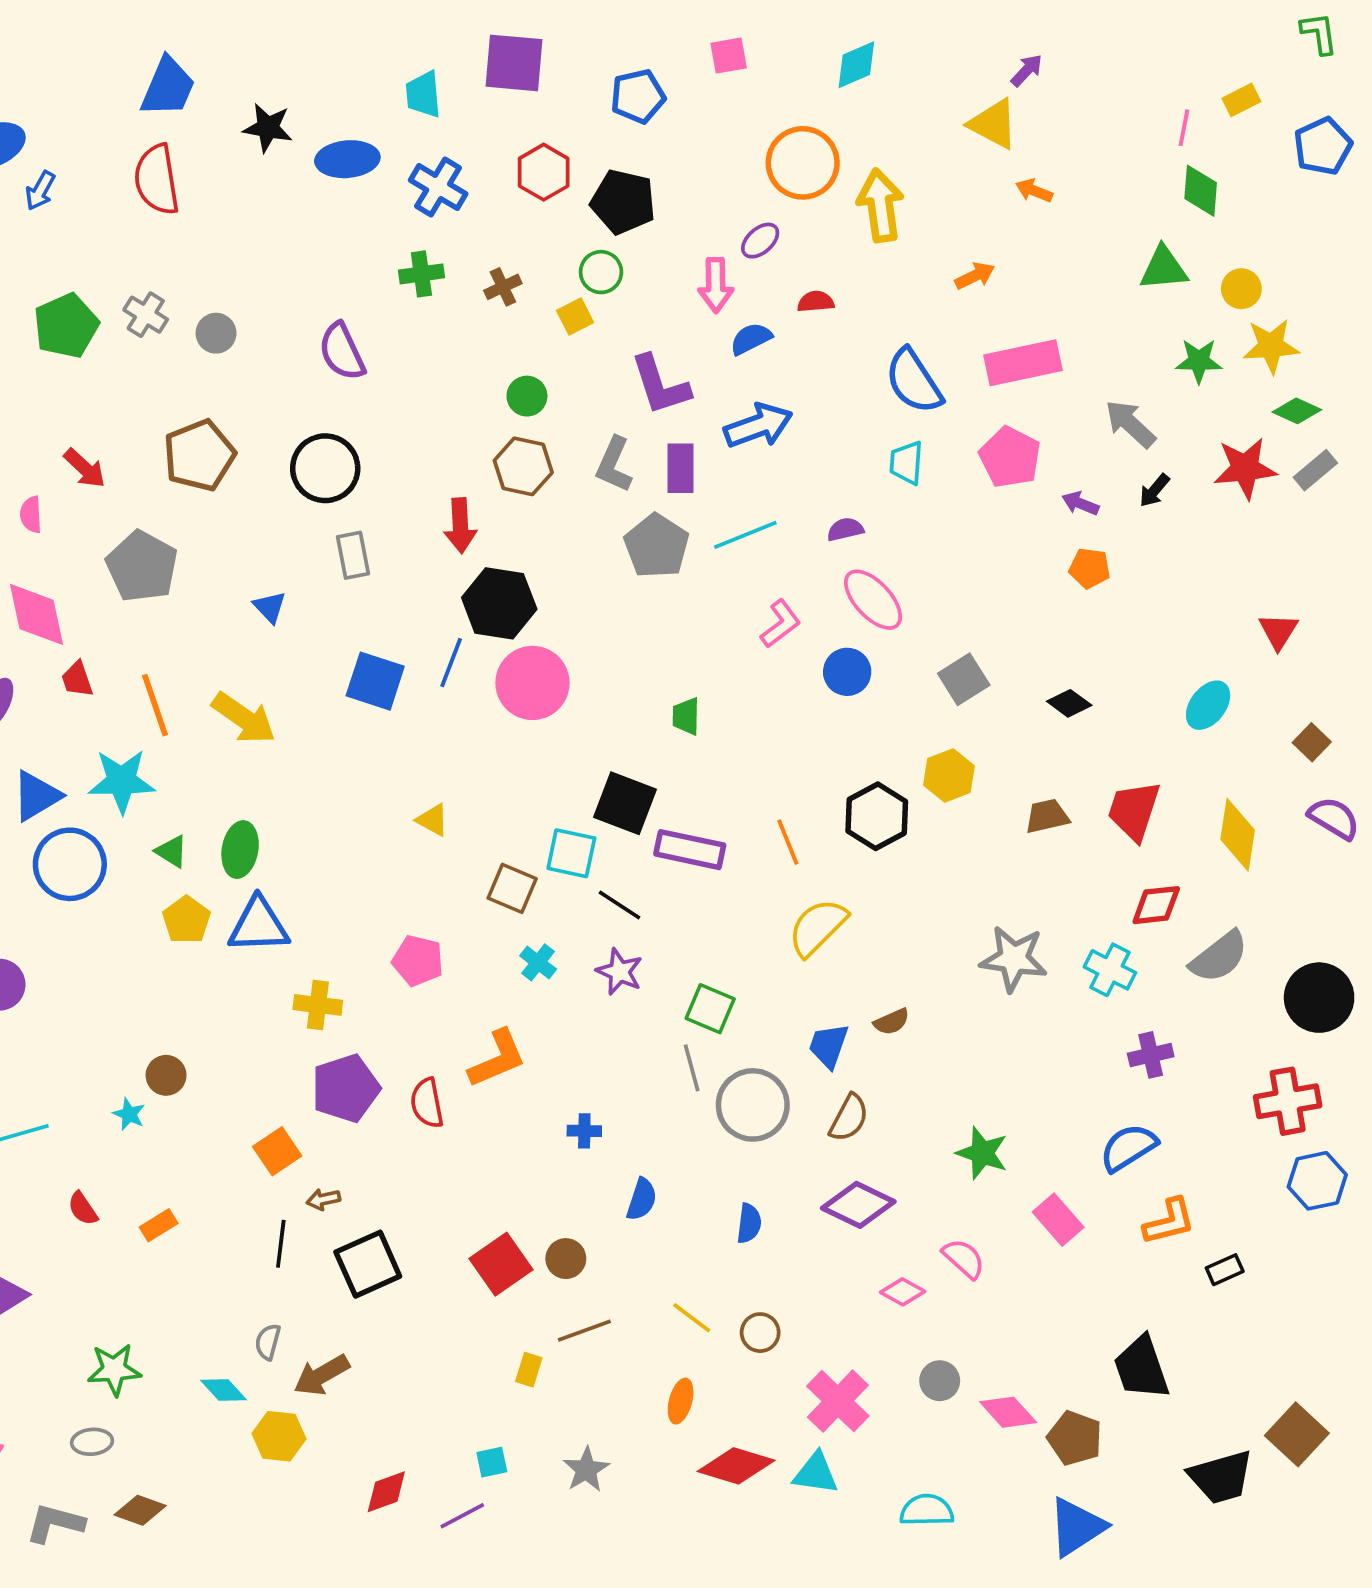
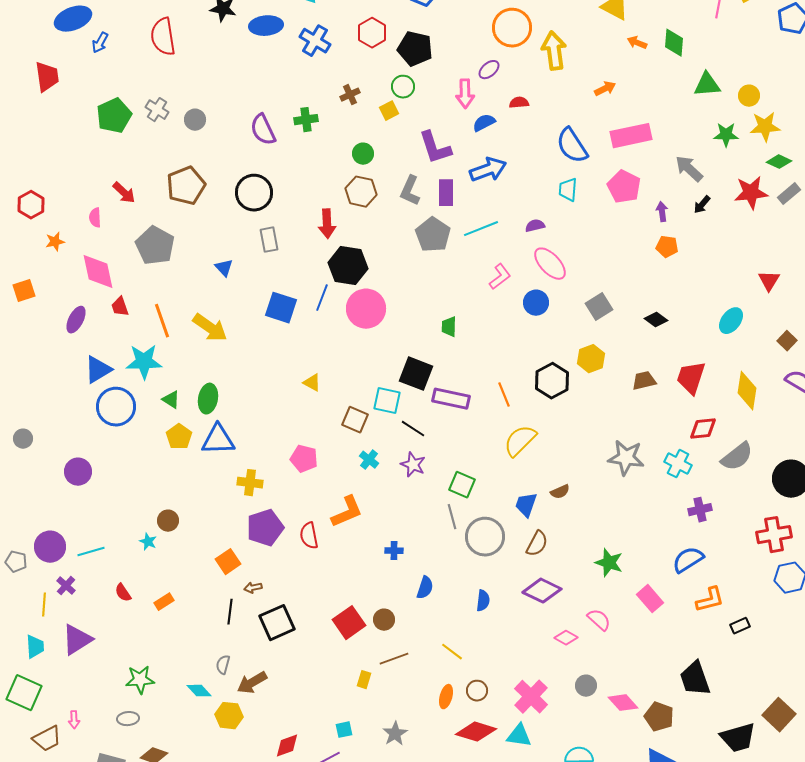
green diamond: (1201, 191) -> (674, 43), moved
green cross: (421, 274) -> (306, 120), moved
purple arrow: (1080, 503) -> (662, 212), turned 60
brown circle: (760, 1333) -> (477, 691), moved

